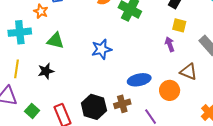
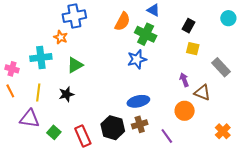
green triangle: (55, 41) -> (75, 65), turned -42
purple arrow: (170, 44) -> (184, 80), moved
blue star: (102, 49) -> (137, 59), moved
blue ellipse: (139, 80) -> (138, 101), moved

